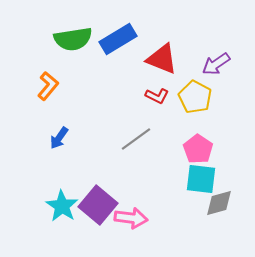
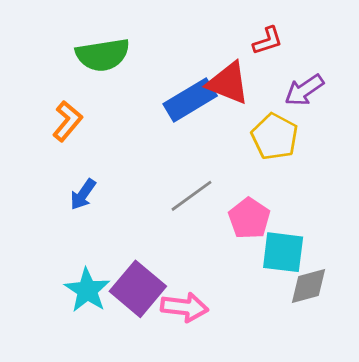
blue rectangle: (118, 39) -> (190, 100), moved
red L-shape: (157, 96) -> (268, 41), moved, turned -45
pink pentagon: (198, 149) -> (249, 218), moved

